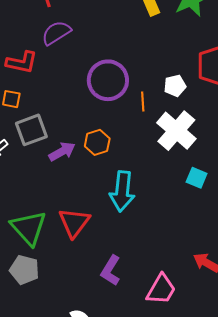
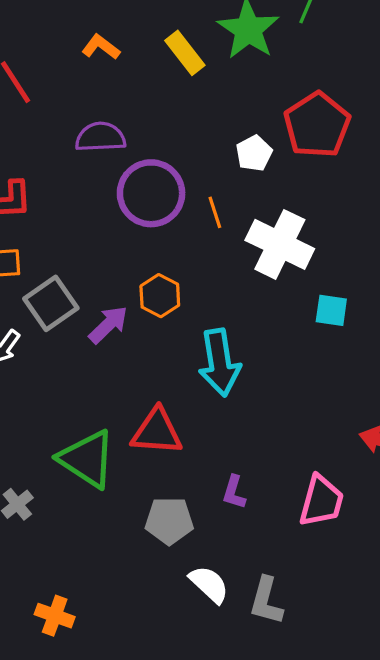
purple semicircle: (56, 33) -> (100, 137), moved, turned 44
white pentagon: (175, 86) -> (254, 153), moved
red triangle: (74, 223) -> (157, 432), turned -48
gray pentagon: (24, 270) -> (169, 521), moved
purple L-shape: (111, 270) -> (234, 492), size x0.7

